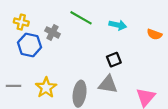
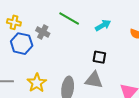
cyan arrow: (118, 25) -> (103, 25), turned -42
black square: (114, 60) -> (99, 57), turned 32

